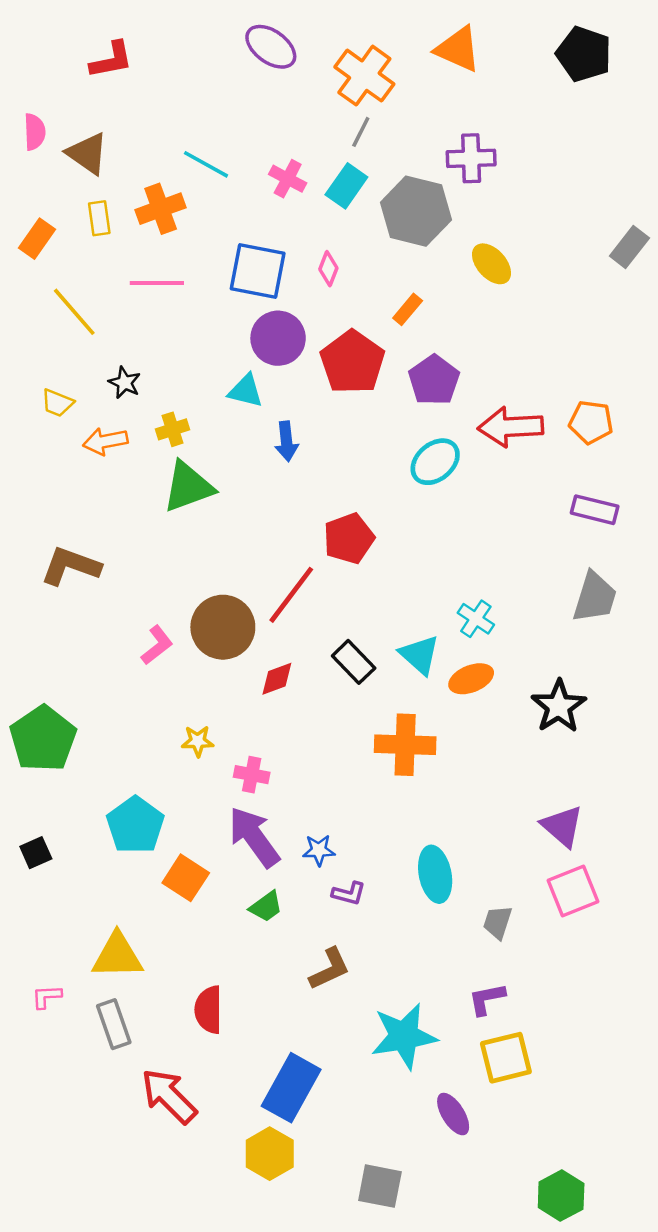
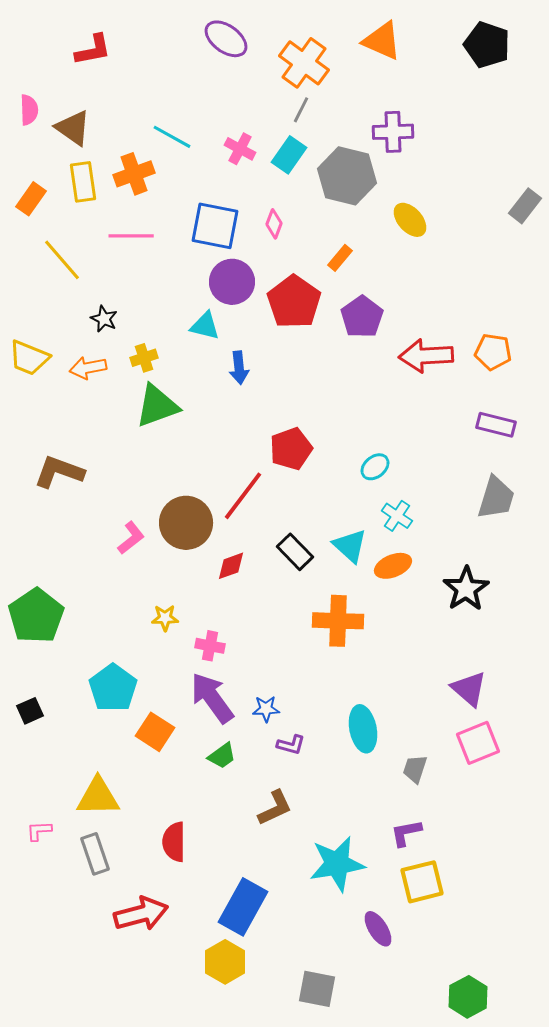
yellow rectangle: (99, 218) -> (83, 182), size x1.4
yellow trapezoid: (57, 403) -> (29, 358), moved, size x1.5
cyan ellipse: (435, 462) -> (375, 467), moved, size x0.7
red arrow: (169, 1096) -> (141, 914), turned 120

